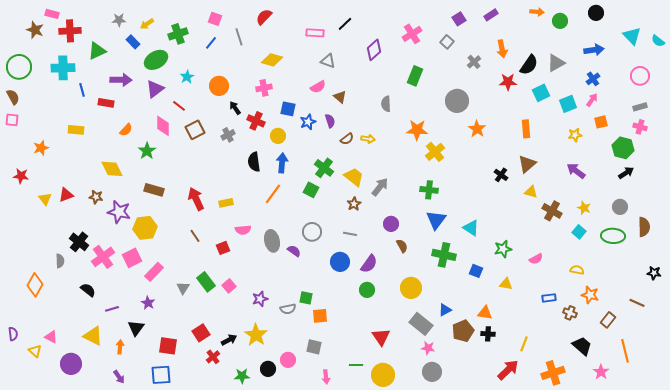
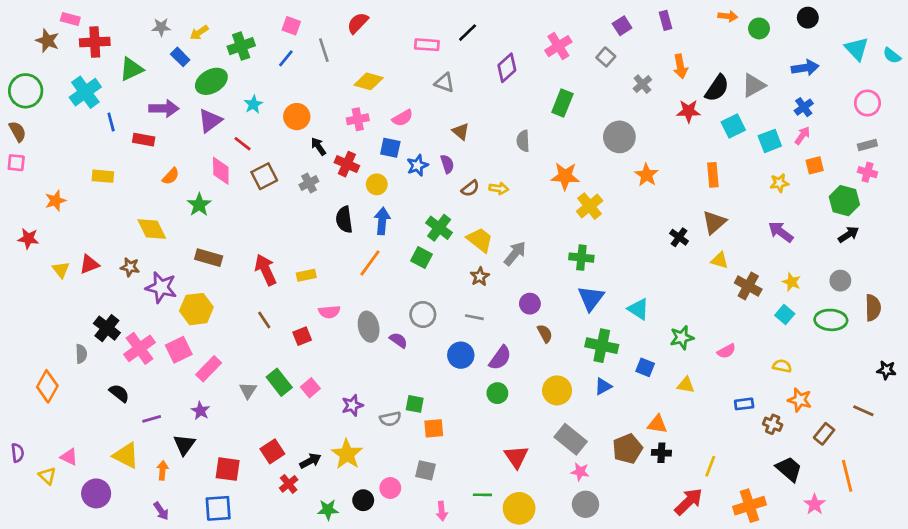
purple rectangle: (491, 15) -> (665, 20), turned -72
cyan cross: (63, 68) -> (85, 92), turned -35
pink semicircle: (318, 87) -> (402, 118), moved
blue triangle: (445, 310) -> (603, 386), moved

